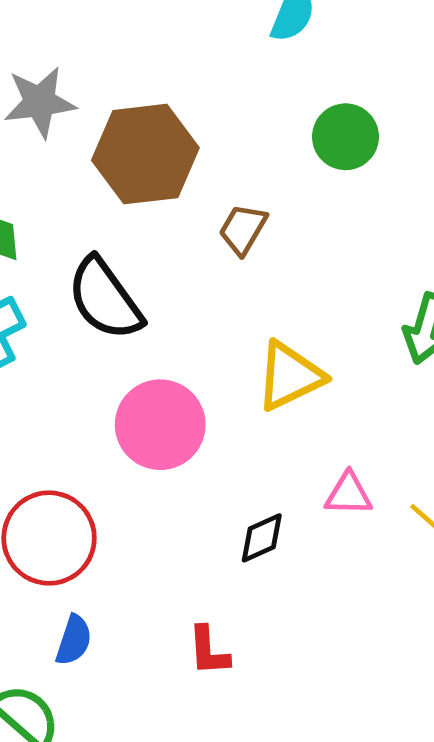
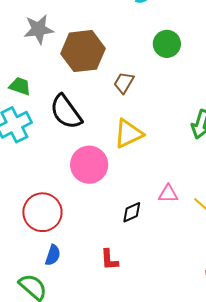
yellow triangle: (290, 376) -> (128, 134), moved

